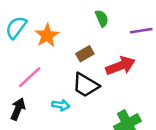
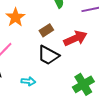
cyan arrow: (61, 105) -> (28, 81), moved

